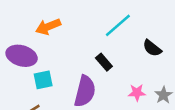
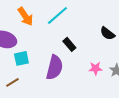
cyan line: (118, 25) -> (57, 15), moved
orange arrow: (48, 27) -> (25, 16), turned -102

